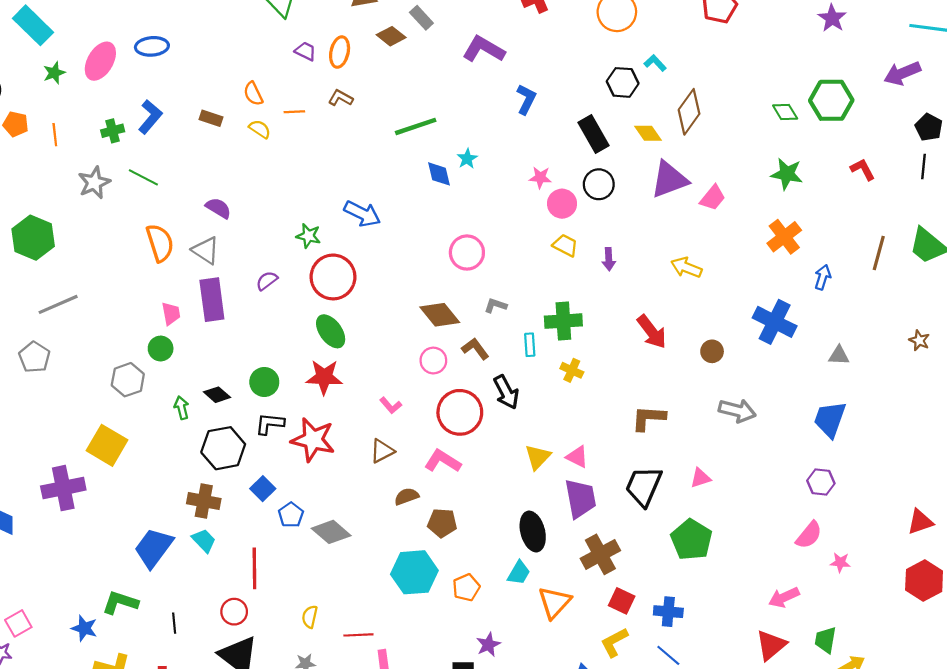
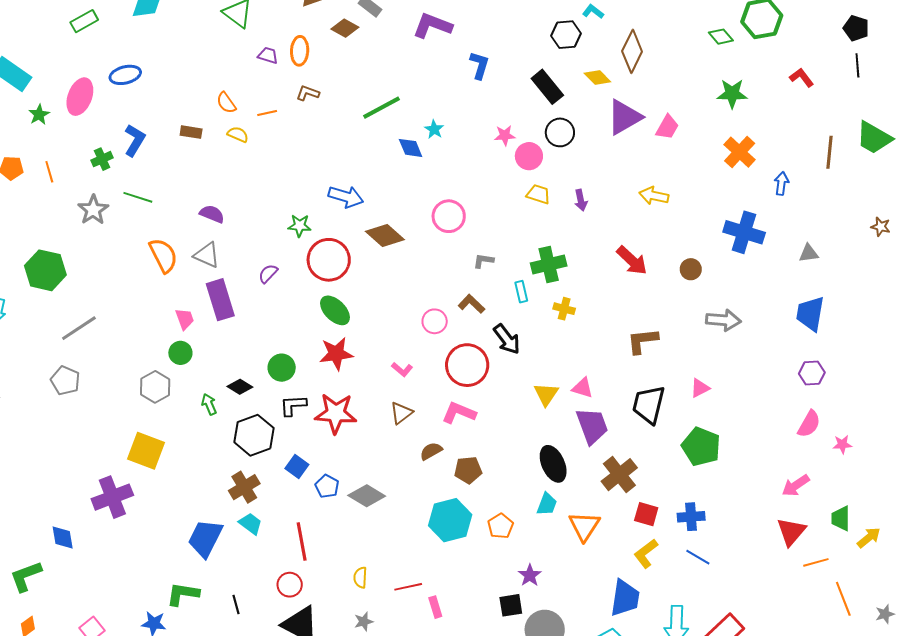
brown diamond: (440, 315) -> (385, 236), moved
brown cross: (204, 501) -> (244, 487), turned -32

